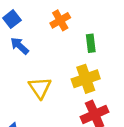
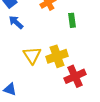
yellow cross: (86, 79) -> (57, 56), moved

